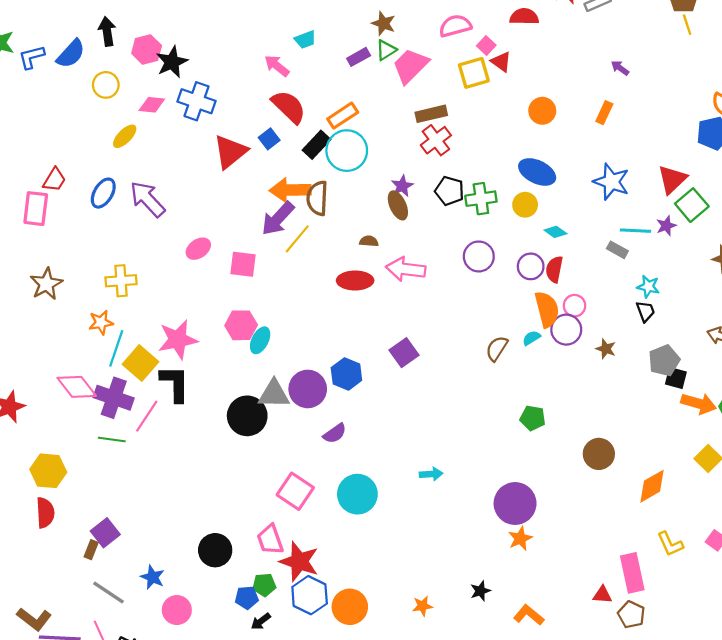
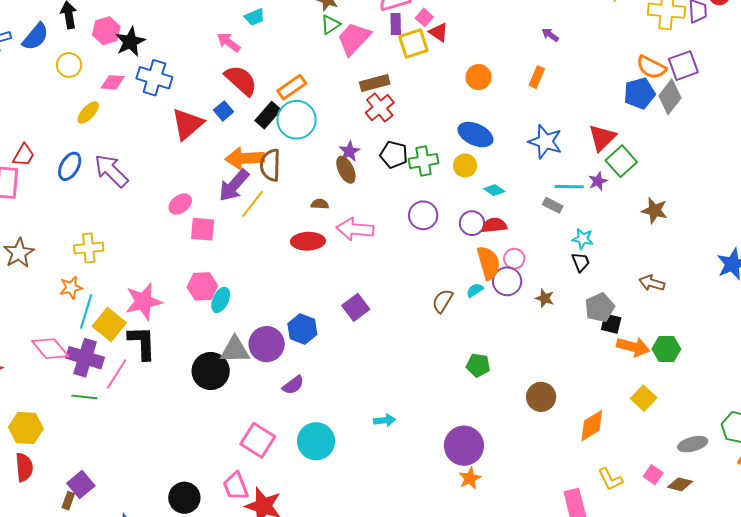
purple rectangle: (359, 57) -> (396, 24), moved, turned -60
pink ellipse: (198, 249) -> (180, 204), moved
red semicircle: (554, 269) -> (494, 225), turned 75

